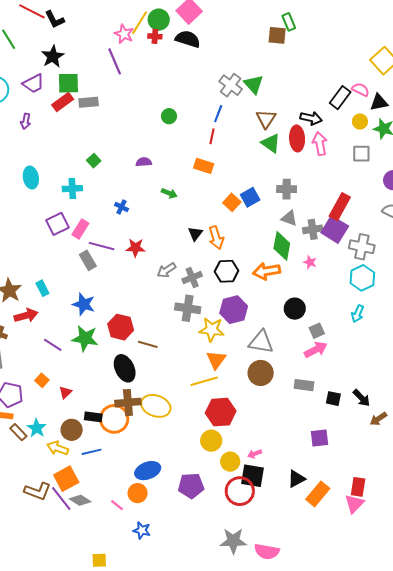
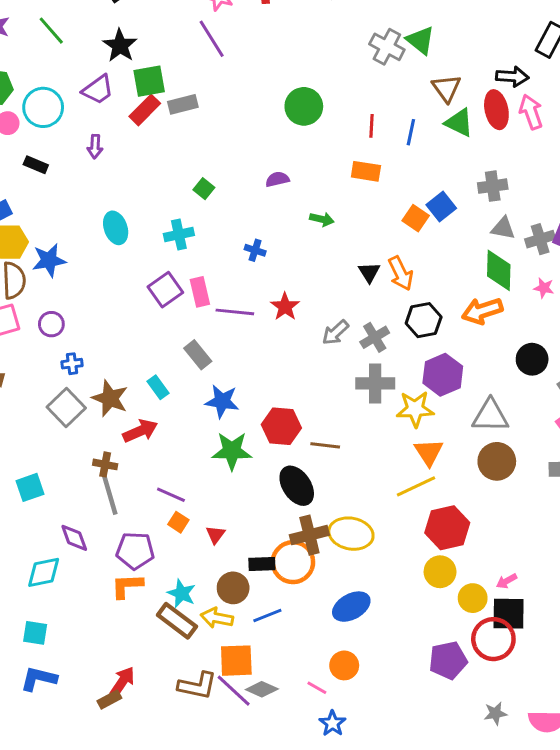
blue line: (218, 114) -> (411, 132), moved
green circle: (169, 116) -> (304, 106), size x1.6
pink rectangle: (80, 229) -> (200, 292), turned -36
red star: (136, 248) -> (285, 307), turned -30
gray rectangle: (88, 260) -> (198, 355), moved
purple line: (53, 345) -> (171, 495), moved
brown rectangle: (18, 432) -> (177, 621), moved, size x1.5
blue ellipse: (148, 471) -> (351, 607), moved
orange square: (66, 479) -> (236, 661), turned 35
purple pentagon: (191, 486) -> (448, 660), moved
blue star: (142, 530) -> (333, 723), moved, turned 30
gray star: (233, 541) -> (495, 713), size x0.6

